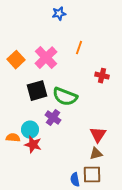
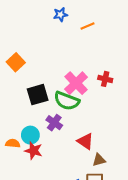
orange line: (79, 48) -> (88, 26), moved, turned 48
pink cross: (46, 58) -> (76, 83), moved
red triangle: (98, 135) -> (85, 141), moved, turned -30

